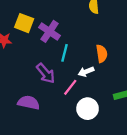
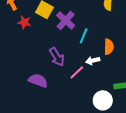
cyan line: (65, 53) -> (84, 36), moved
white circle: (88, 109) -> (103, 100), moved

